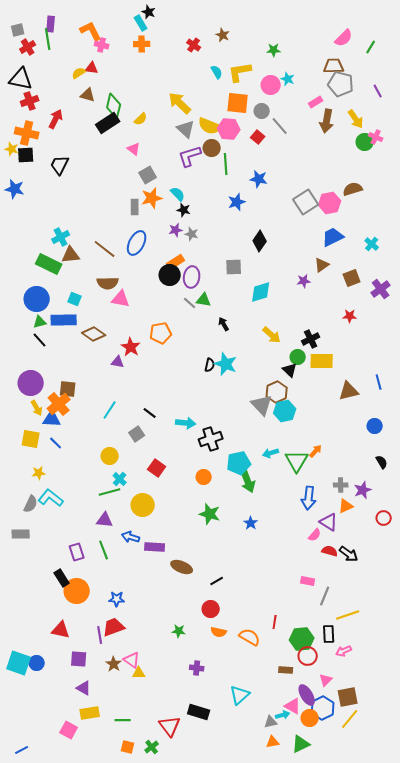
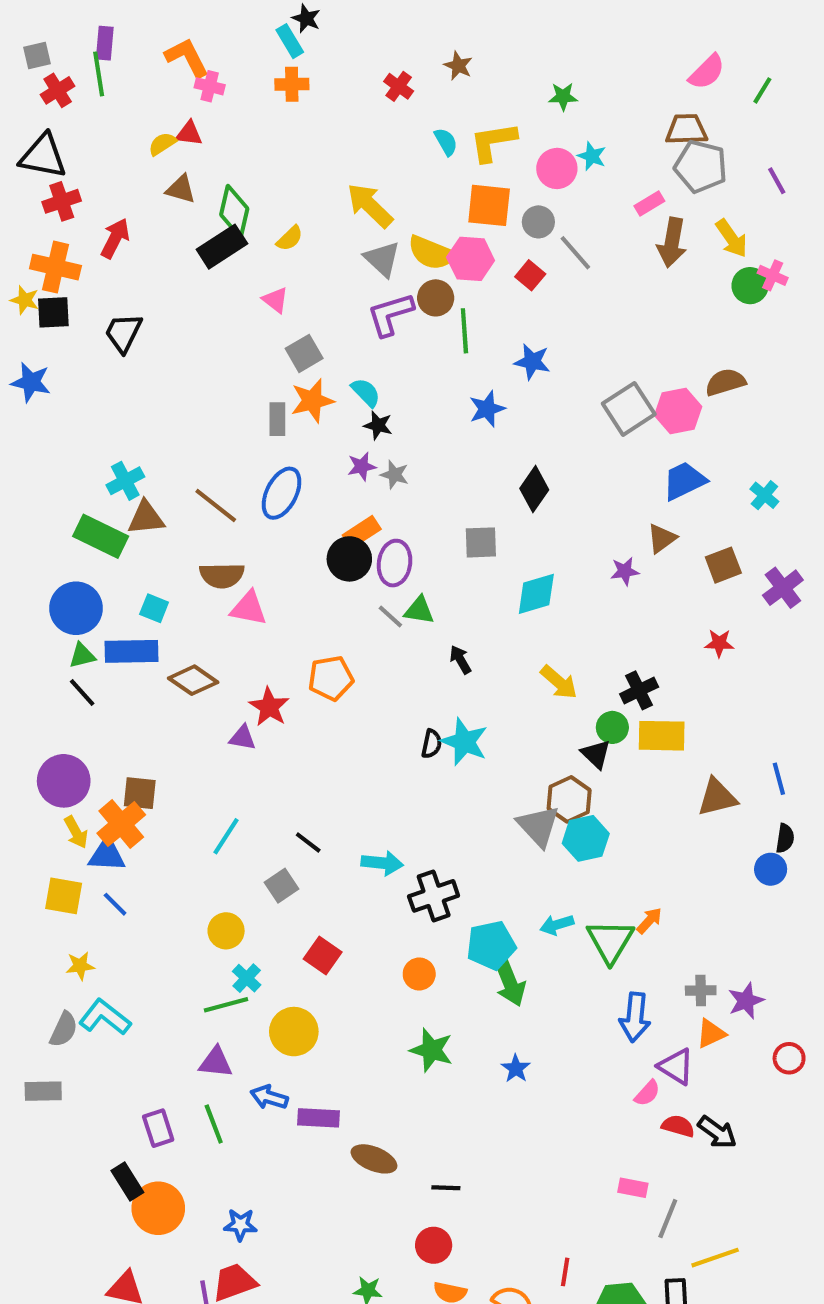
black semicircle: (382, 462) -> (785, 838), moved, turned 40
black line: (217, 581) -> (446, 1188), turned 32

